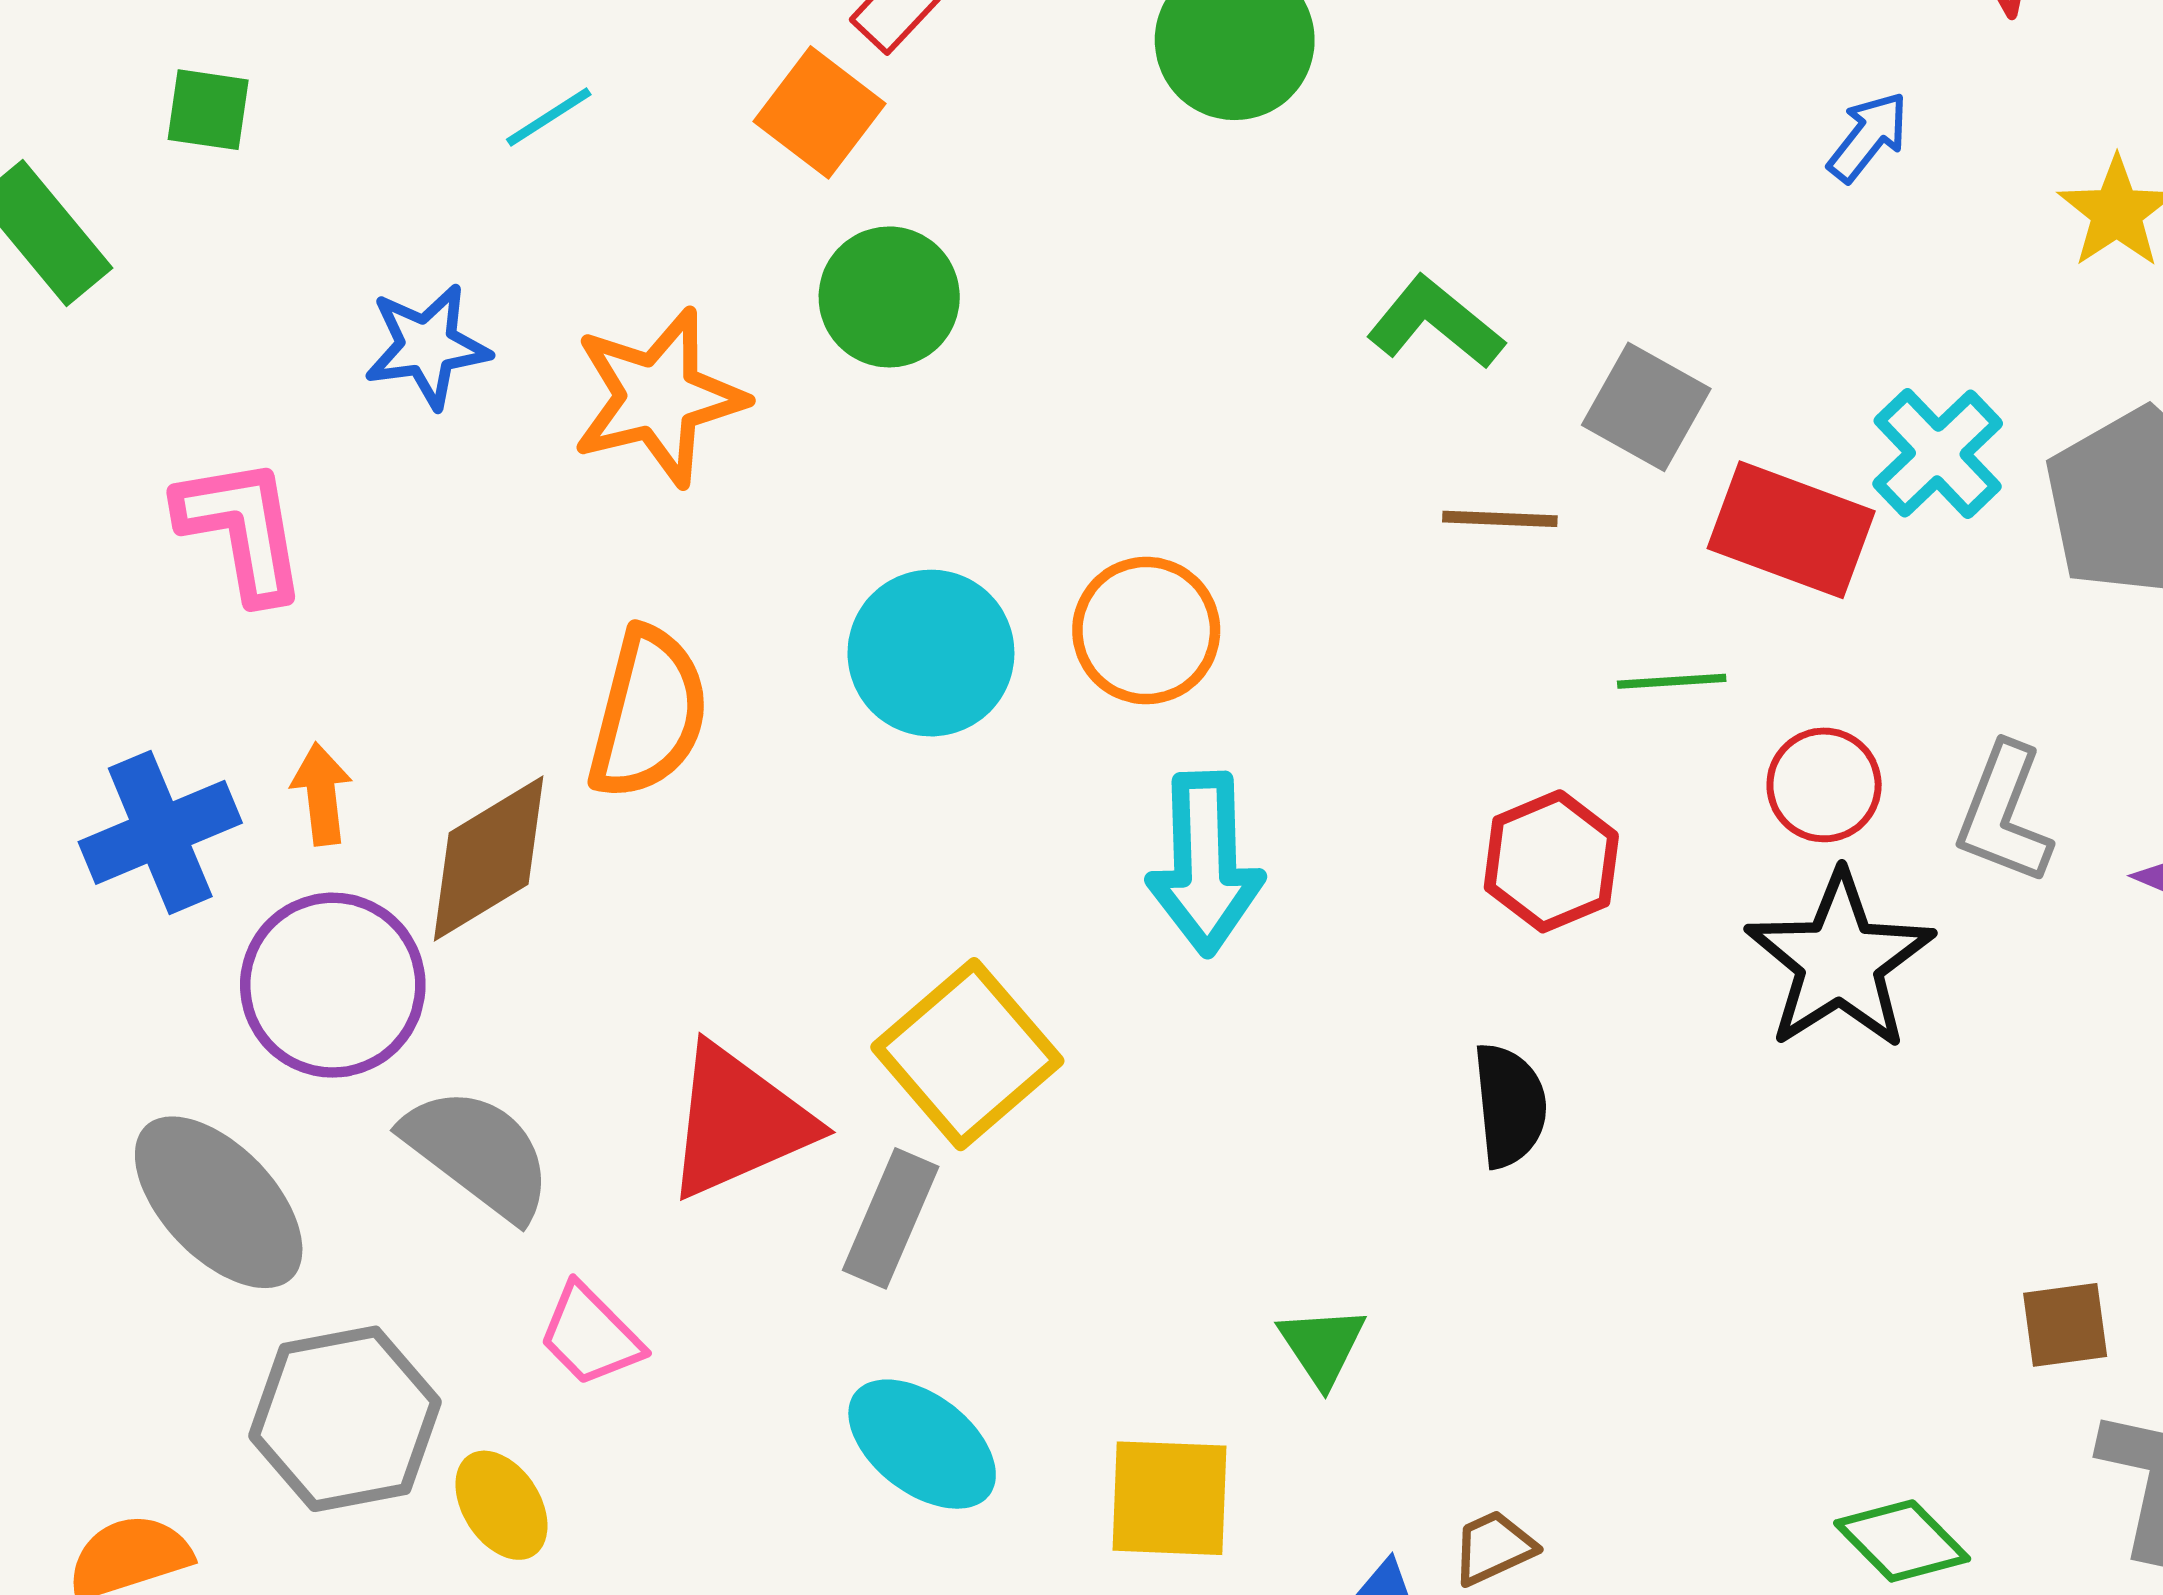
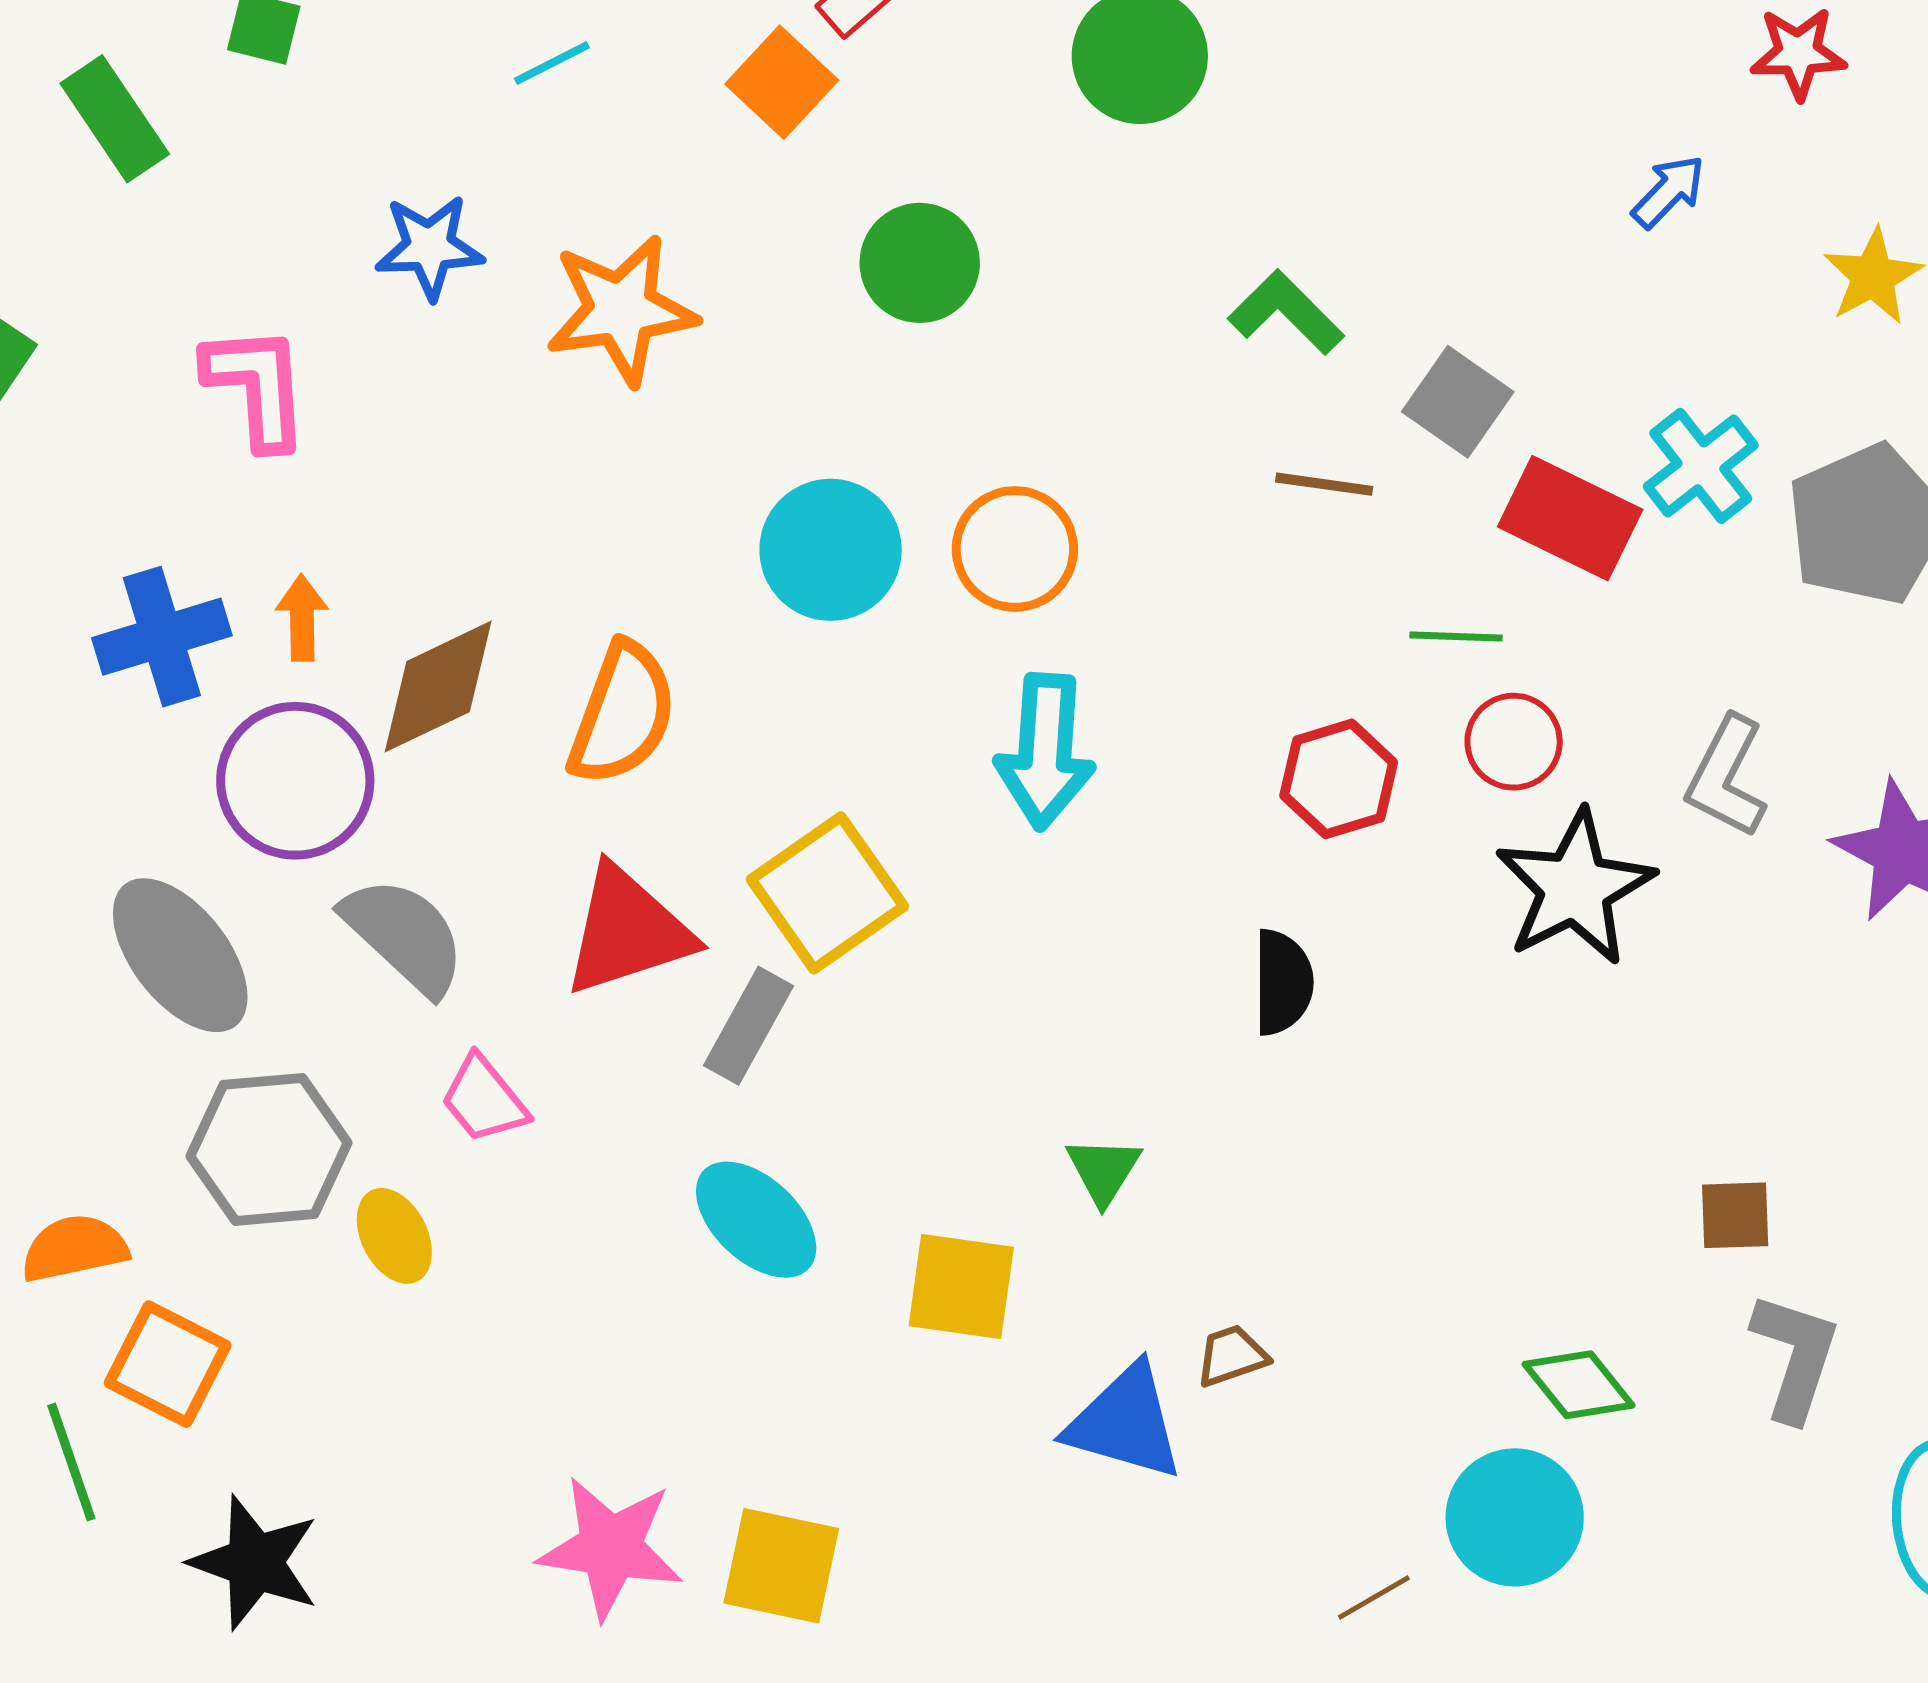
green circle: (889, 297) -> (920, 263), moved
orange semicircle: (648, 713) -> (622, 714), moved
red circle: (1824, 785) -> (1514, 742), moved

